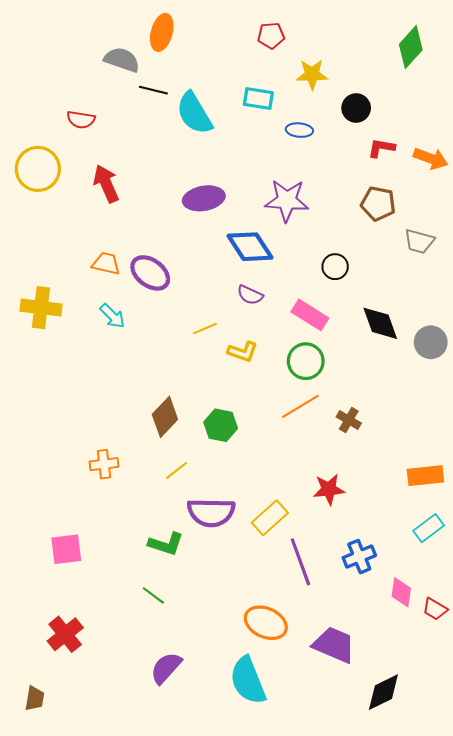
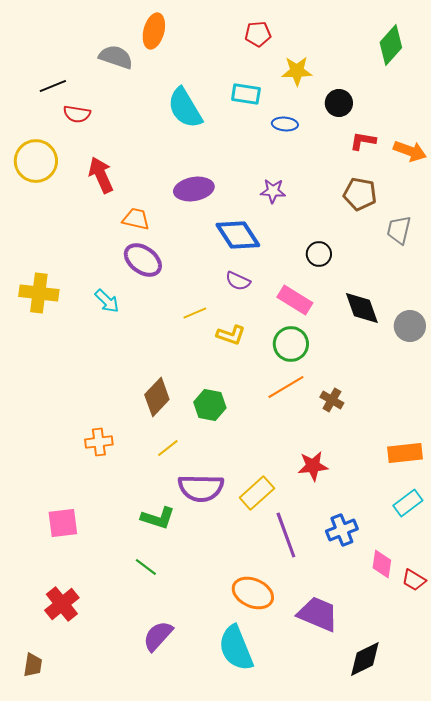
black line: (153, 90) -> (53, 86), moved, turned -36
purple star: (287, 200) -> (273, 191), size x0.6
gray trapezoid: (419, 241) -> (399, 230), turned 88
orange trapezoid: (106, 263) -> (136, 219), moved

